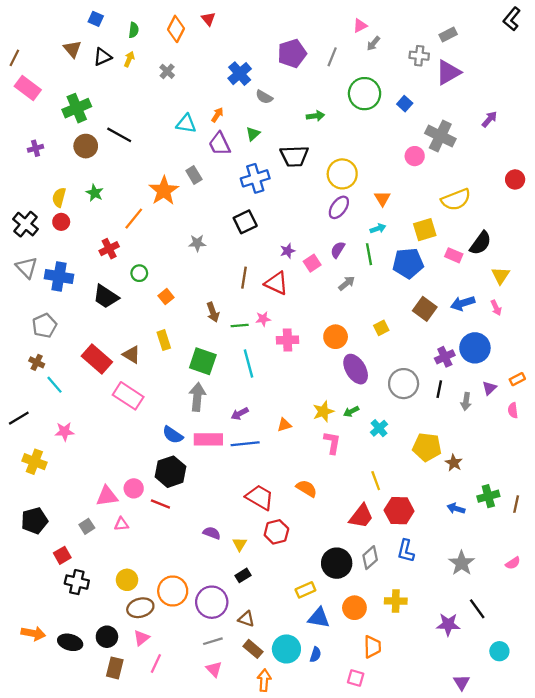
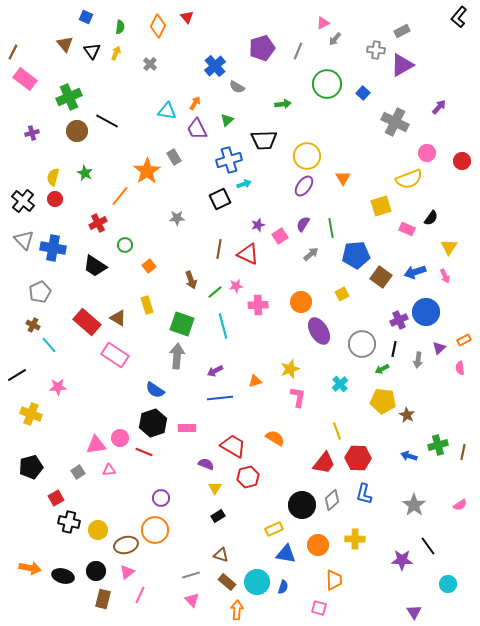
black triangle: (102, 57) -> (92, 51), turned -42
pink circle: (415, 156) -> (427, 153), moved
cyan arrow: (378, 229) -> (244, 184), moved
black semicircle: (481, 243) -> (431, 218), size x0.7
blue pentagon: (408, 263) -> (356, 255), moved
green line: (240, 326) -> (215, 292), turned -35
green arrow: (351, 411) -> (382, 369), moved
pink rectangle: (208, 439) -> (187, 428), moved, size x0.7
purple semicircle: (212, 533) -> (206, 464), moved
yellow circle: (127, 580) -> (98, 530), moved
purple circle: (212, 602) -> (161, 498), moved, size x0.6

